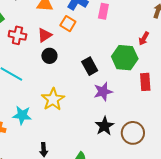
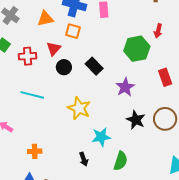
red arrow: (144, 39) -> (158, 31), moved
black rectangle: (90, 66) -> (94, 66), moved
red rectangle: (145, 82) -> (165, 77), moved
cyan star: (22, 115) -> (101, 137), moved

